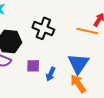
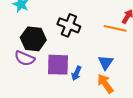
blue triangle: (78, 64) -> (106, 62), size x0.7
purple square: (33, 66) -> (58, 65), size x1.6

